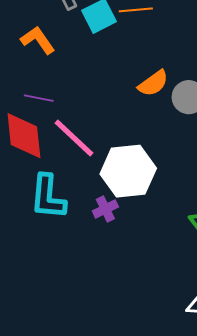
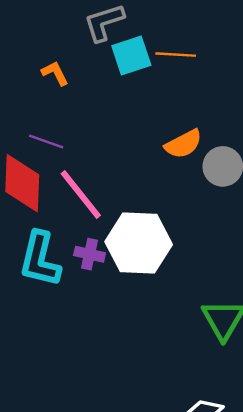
orange L-shape: (38, 40) -> (55, 73), size x0.7
purple cross: (105, 209) -> (90, 254), moved, turned 30

